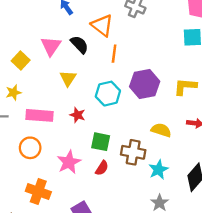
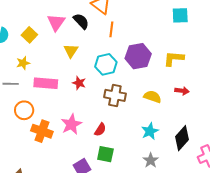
green square: (101, 142) -> (105, 154), moved
orange circle: (30, 148) -> (24, 110), moved
brown cross: (133, 152) -> (115, 95), moved
orange cross: (38, 192) -> (42, 131), moved

